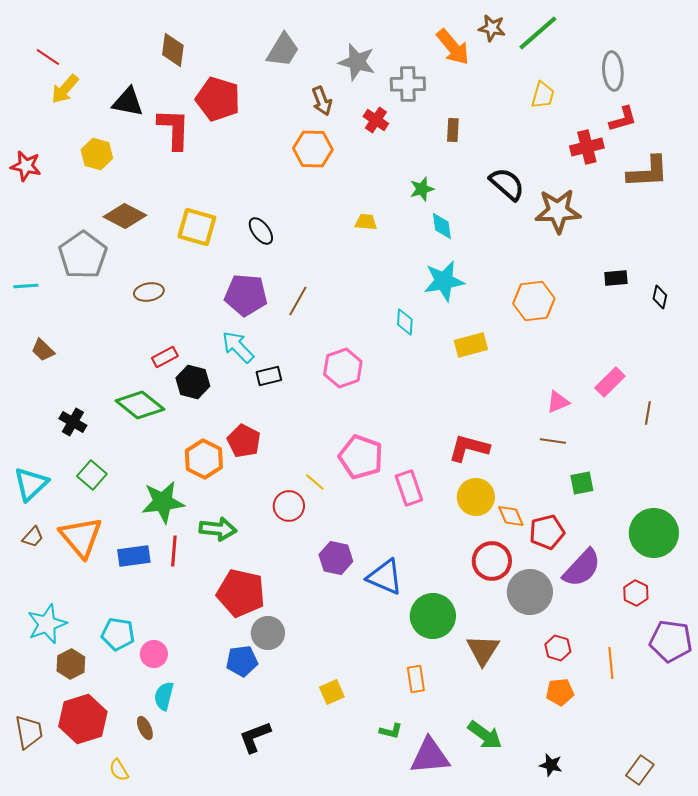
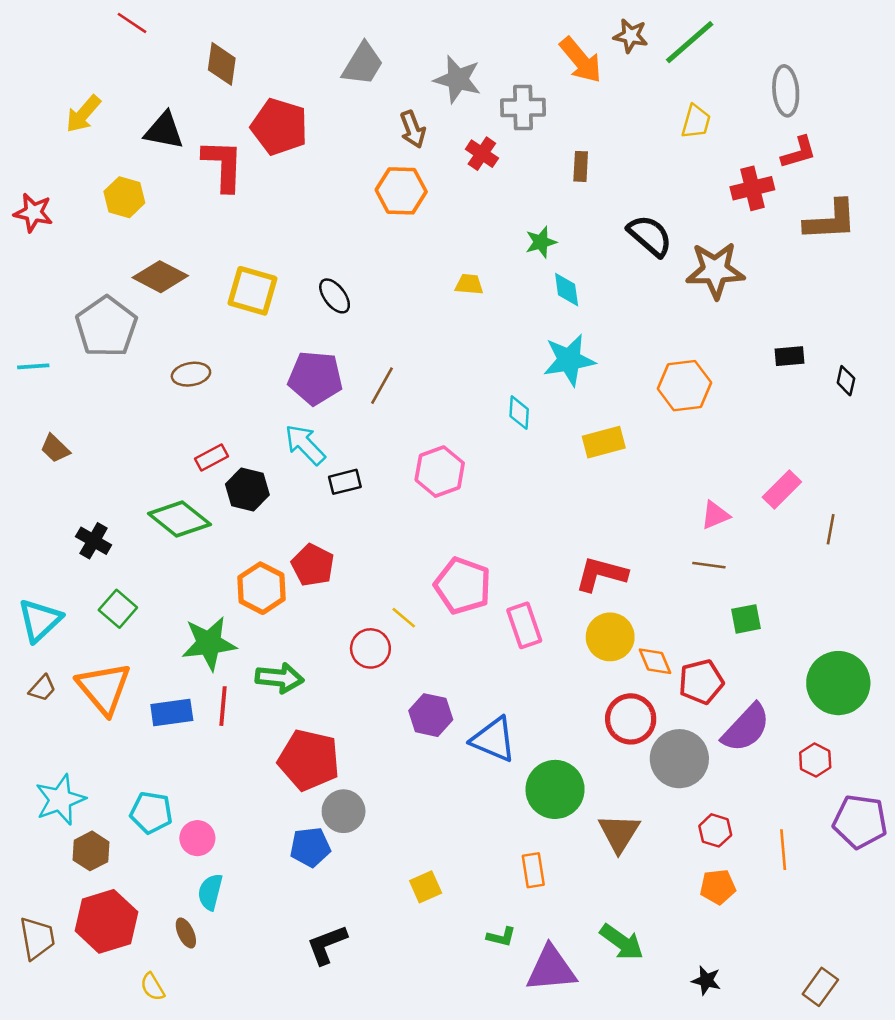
red line: (48, 57) -> (132, 23), moved

